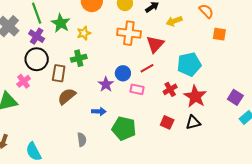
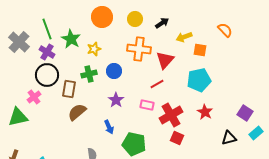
orange semicircle: (206, 11) -> (225, 30), moved
orange square: (219, 34) -> (200, 50), moved
blue circle: (123, 73) -> (114, 71), moved
red cross: (170, 89) -> (171, 115), moved, size x1.6
red star: (195, 96) -> (205, 112), size x0.7
blue arrow: (99, 111) -> (109, 127), turned 64
black triangle: (193, 122) -> (229, 138), moved

